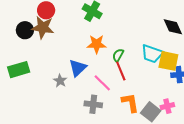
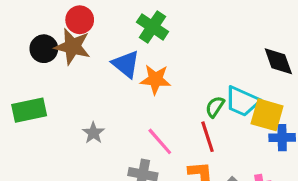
green semicircle: (118, 55) -> (215, 107), moved
blue triangle: (78, 68) -> (126, 64), moved, turned -42
red line: (121, 71) -> (208, 137), moved

